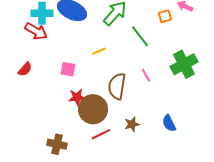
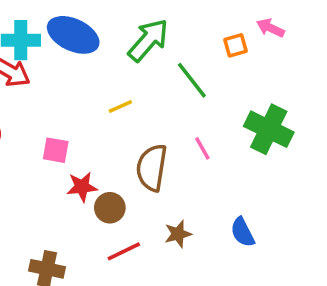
green cross: (184, 64) -> (269, 129), turned -36
pink square: (68, 69) -> (56, 150), moved
brown circle: (93, 109) -> (110, 208), size x0.6

